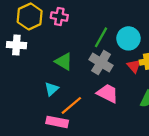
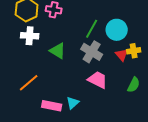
white cross: (16, 45) -> (30, 36), moved
cyan triangle: (52, 89) -> (73, 103), moved
orange line: (71, 105) -> (29, 83), moved

